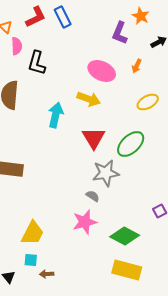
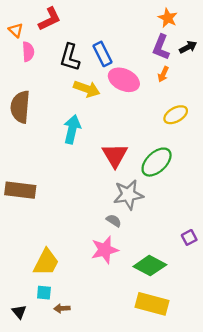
blue rectangle: (63, 17) -> (102, 54), moved
purple L-shape: (120, 33) -> (161, 47), moved
black L-shape: (37, 63) -> (70, 57), moved
yellow arrow: (89, 99) -> (87, 89), moved

